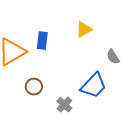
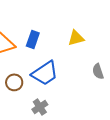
blue trapezoid: (94, 85) -> (45, 73), moved

